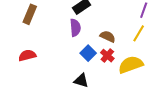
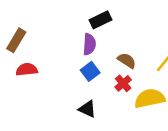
brown rectangle: (30, 14) -> (16, 40), moved
blue square: (88, 53) -> (90, 71), moved

